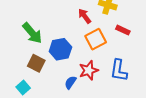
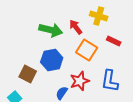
green arrow: (32, 33) -> (51, 30), moved, turned -35
orange square: (96, 39) -> (87, 50), turned -30

